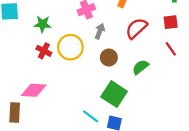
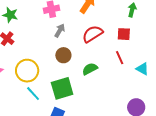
yellow circle: (70, 47) -> (27, 71), moved
green square: (114, 94) -> (62, 88), turned 30
cyan line: (91, 116) -> (33, 94), moved

